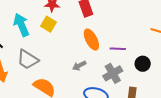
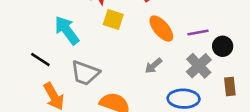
yellow square: (48, 24) -> (113, 20), moved
black circle: (143, 64) -> (223, 46), moved

